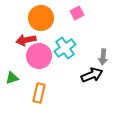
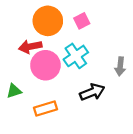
pink square: (77, 13) -> (82, 21), moved
black arrow: (92, 75) -> (92, 92), moved
orange rectangle: (39, 93) -> (45, 108), turned 60

